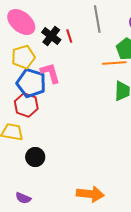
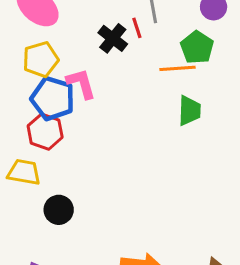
black cross: (51, 36) -> (113, 38), moved
red line: (69, 36) -> (137, 28), moved

